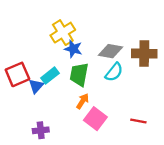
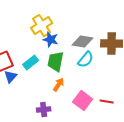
blue triangle: (36, 86) -> (11, 77), moved
pink square: (95, 119) -> (83, 101), moved
purple cross: (41, 130) -> (44, 110), moved

